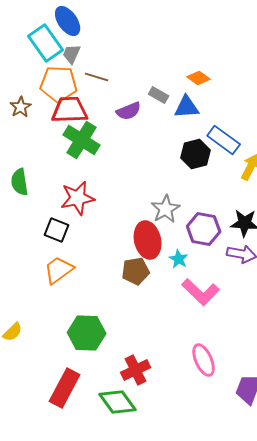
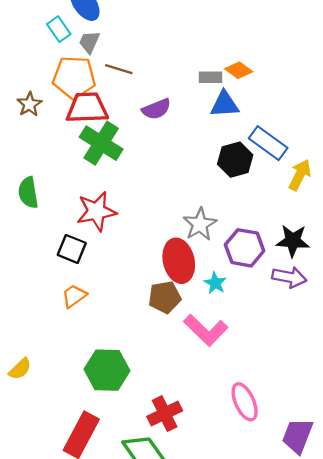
cyan rectangle: (46, 43) -> (59, 29), size x0.6
gray rectangle: (159, 95) -> (210, 77), moved, turned -30
orange trapezoid: (59, 270) -> (74, 296), size x0.7
pink L-shape: (201, 292) -> (206, 330), moved

